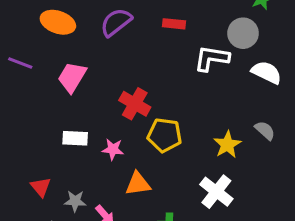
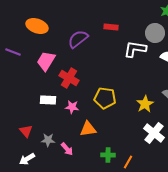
purple semicircle: (116, 22) -> (78, 39), moved
red cross: (135, 104) -> (69, 78), moved
white cross: (216, 192) -> (154, 133), moved

